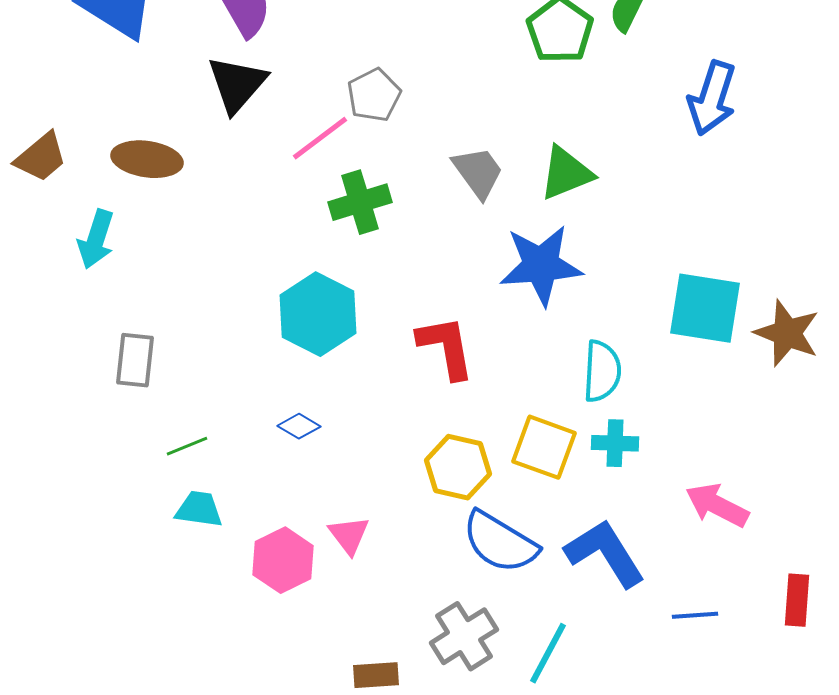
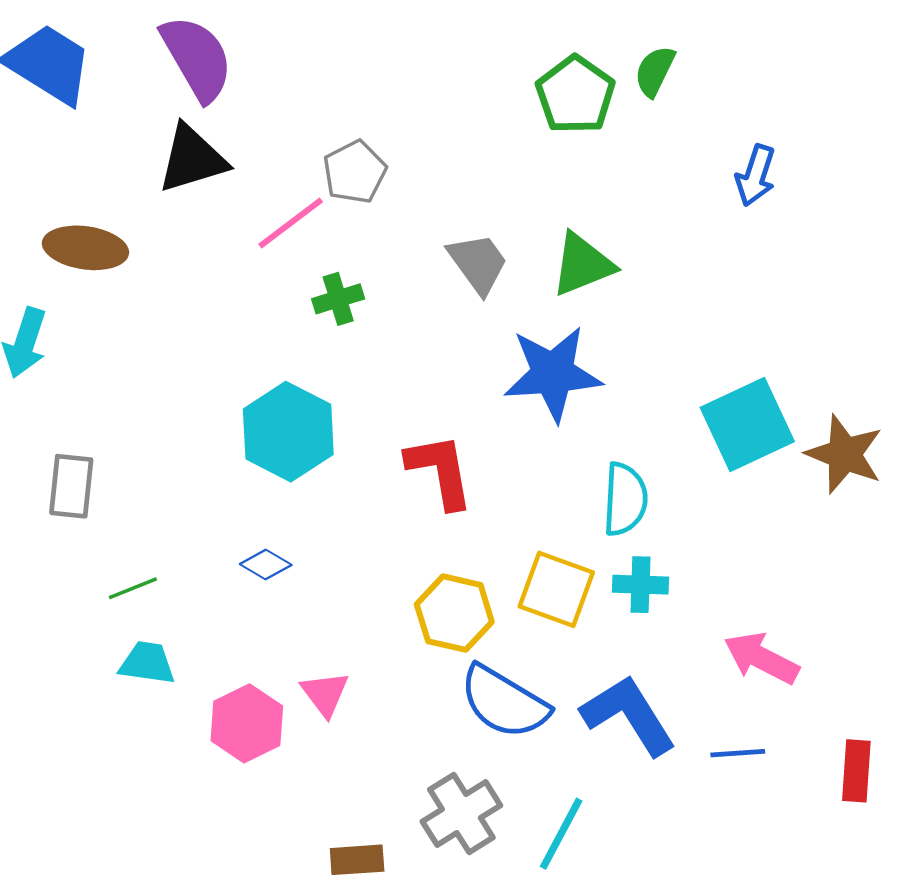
black triangle: (237, 84) -> (192, 159), turned 32
blue arrow: (712, 98) -> (756, 176), size x0.7
green cross: (360, 202) -> (338, 299), size x0.7
cyan square: (705, 308) -> (747, 425), turned -34
blue line: (695, 615) -> (738, 753), moved

